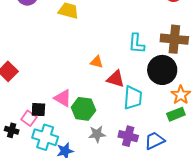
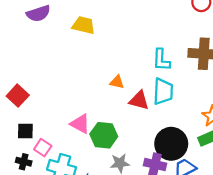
black circle: (162, 70) -> (171, 144), moved
cyan trapezoid: (133, 98) -> (163, 91), moved
black square: (38, 110) -> (25, 131), moved

